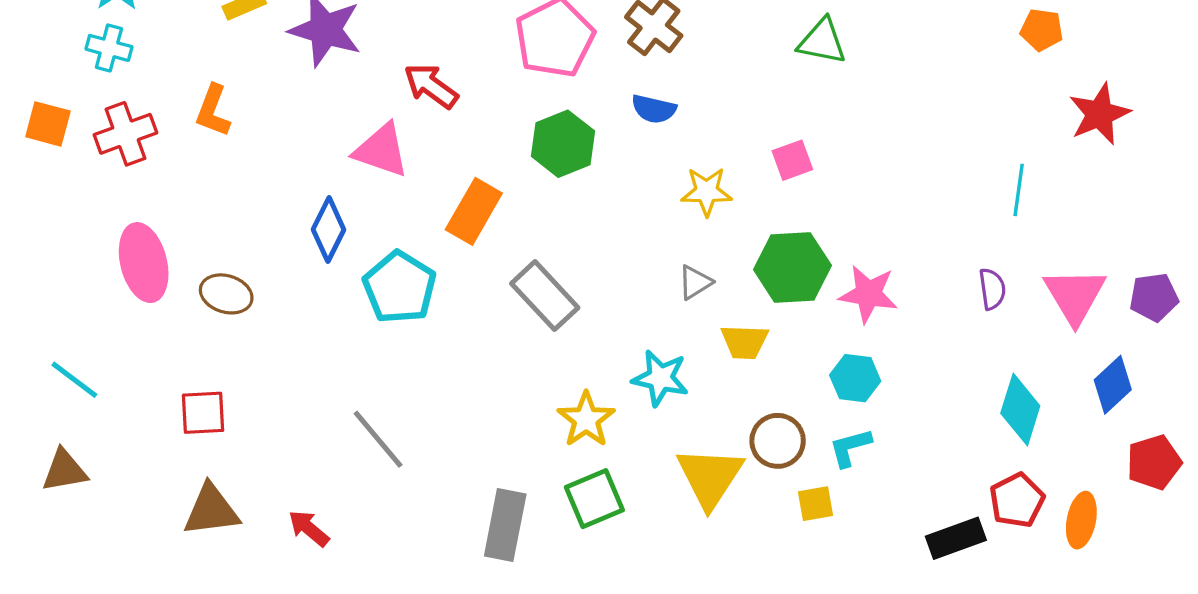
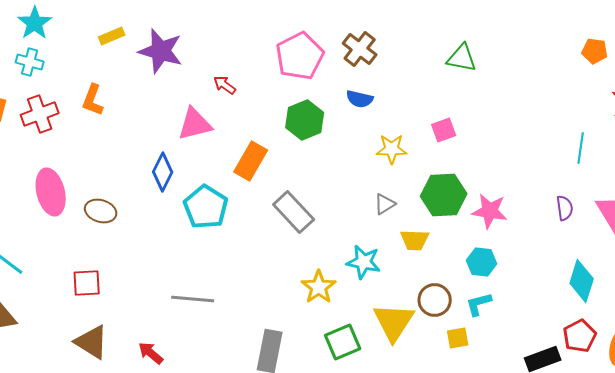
red arrow: (431, 86) -> (225, 85), size x0.7
pink triangle: (381, 150) -> (195, 124), turned -33
gray line: (378, 439) -> (193, 299), turned -45
green square: (594, 499) -> (343, 342), moved
brown triangle: (211, 510) -> (92, 342), turned 39

